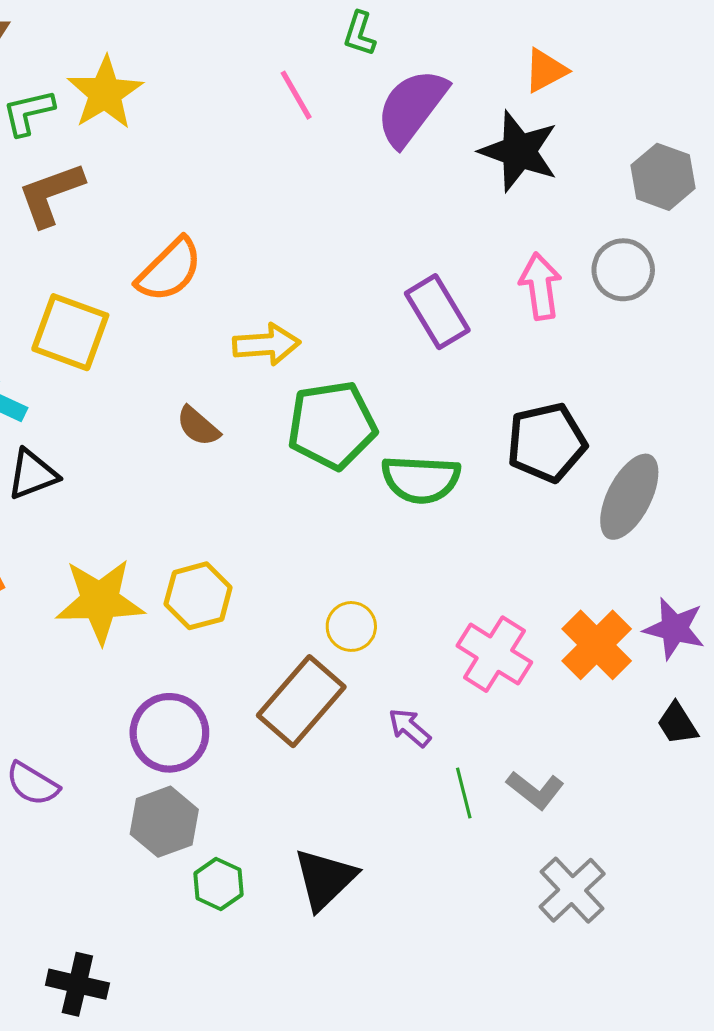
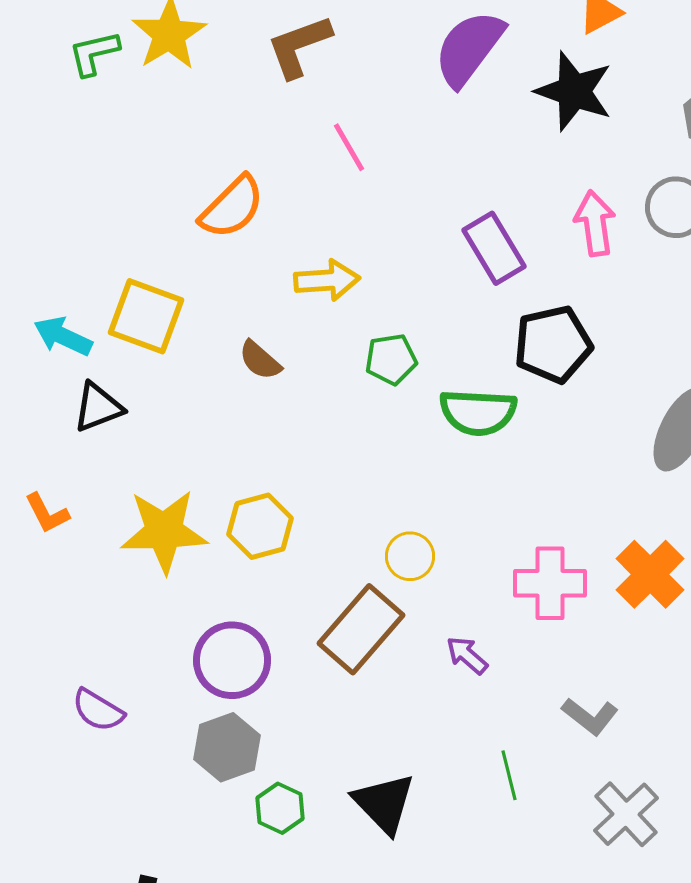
pink line: (296, 95) -> (349, 147), moved
brown L-shape: (51, 194) -> (299, 46), moved
yellow square: (70, 332) -> (146, 316), moved
green pentagon: (332, 425) -> (391, 359), size x0.6
black pentagon: (547, 443) -> (553, 344), moved
pink cross: (494, 654) -> (550, 583), turned -32
green line: (464, 793) -> (509, 775), moved
black triangle: (325, 879) -> (384, 803), turned -30

